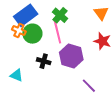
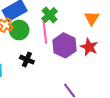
purple hexagon: (71, 56) -> (65, 45), moved

